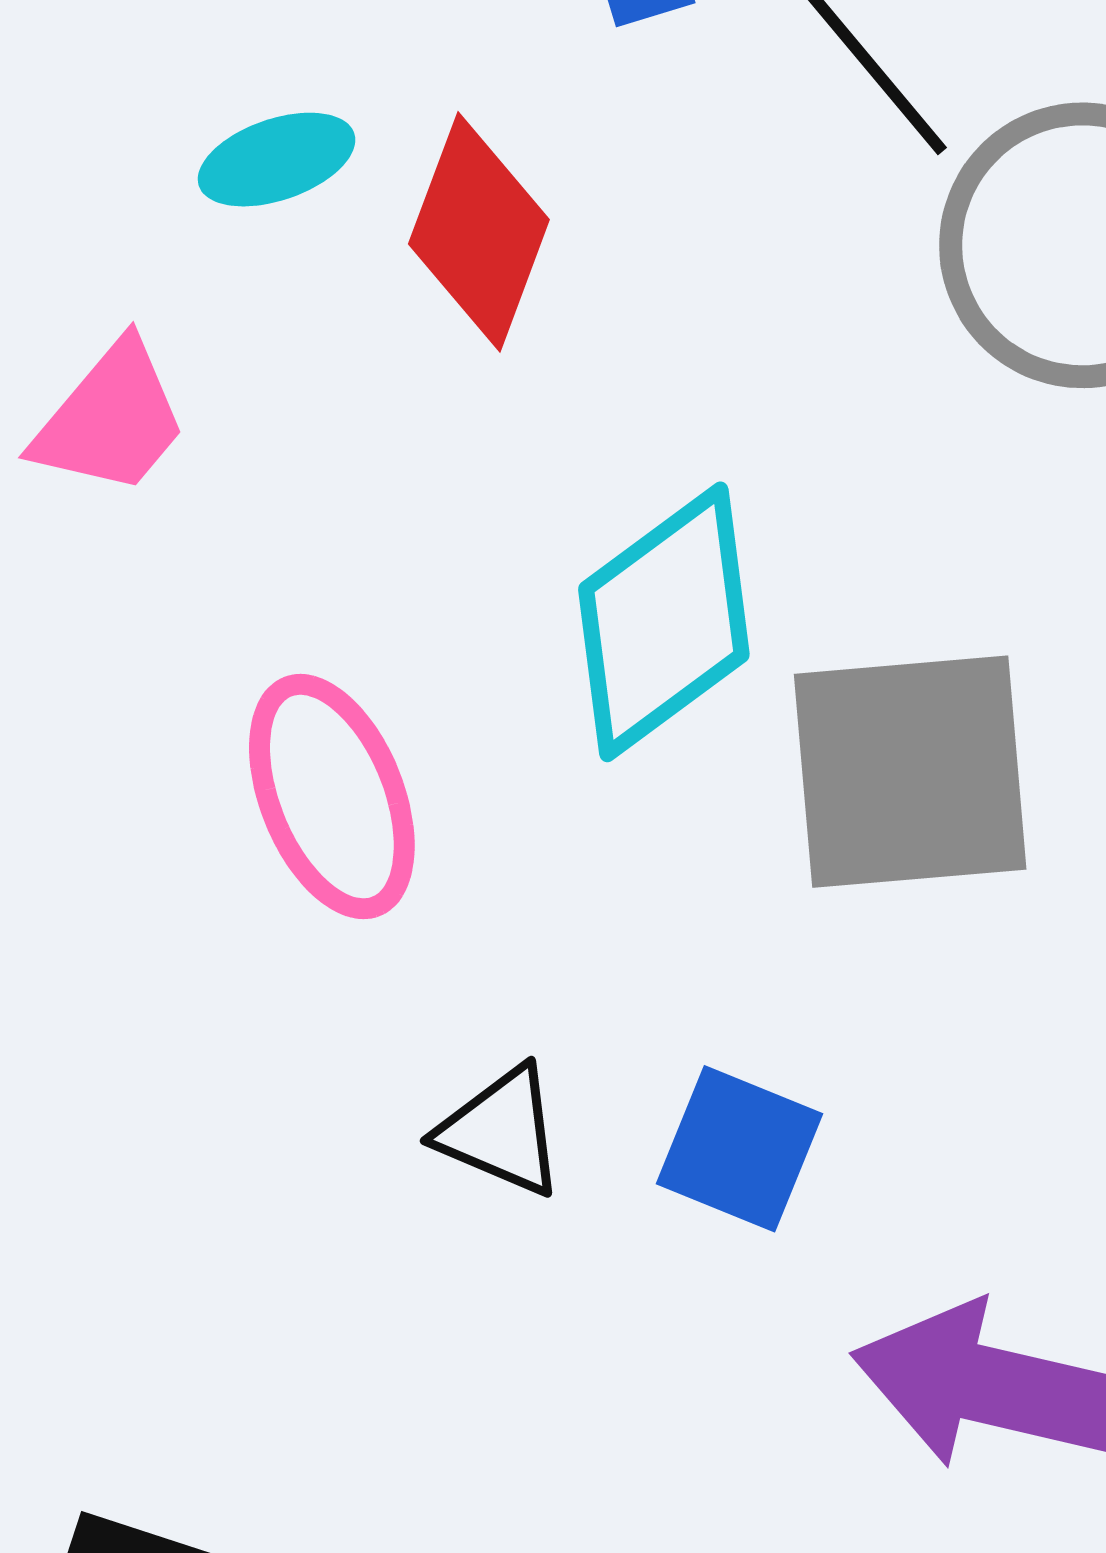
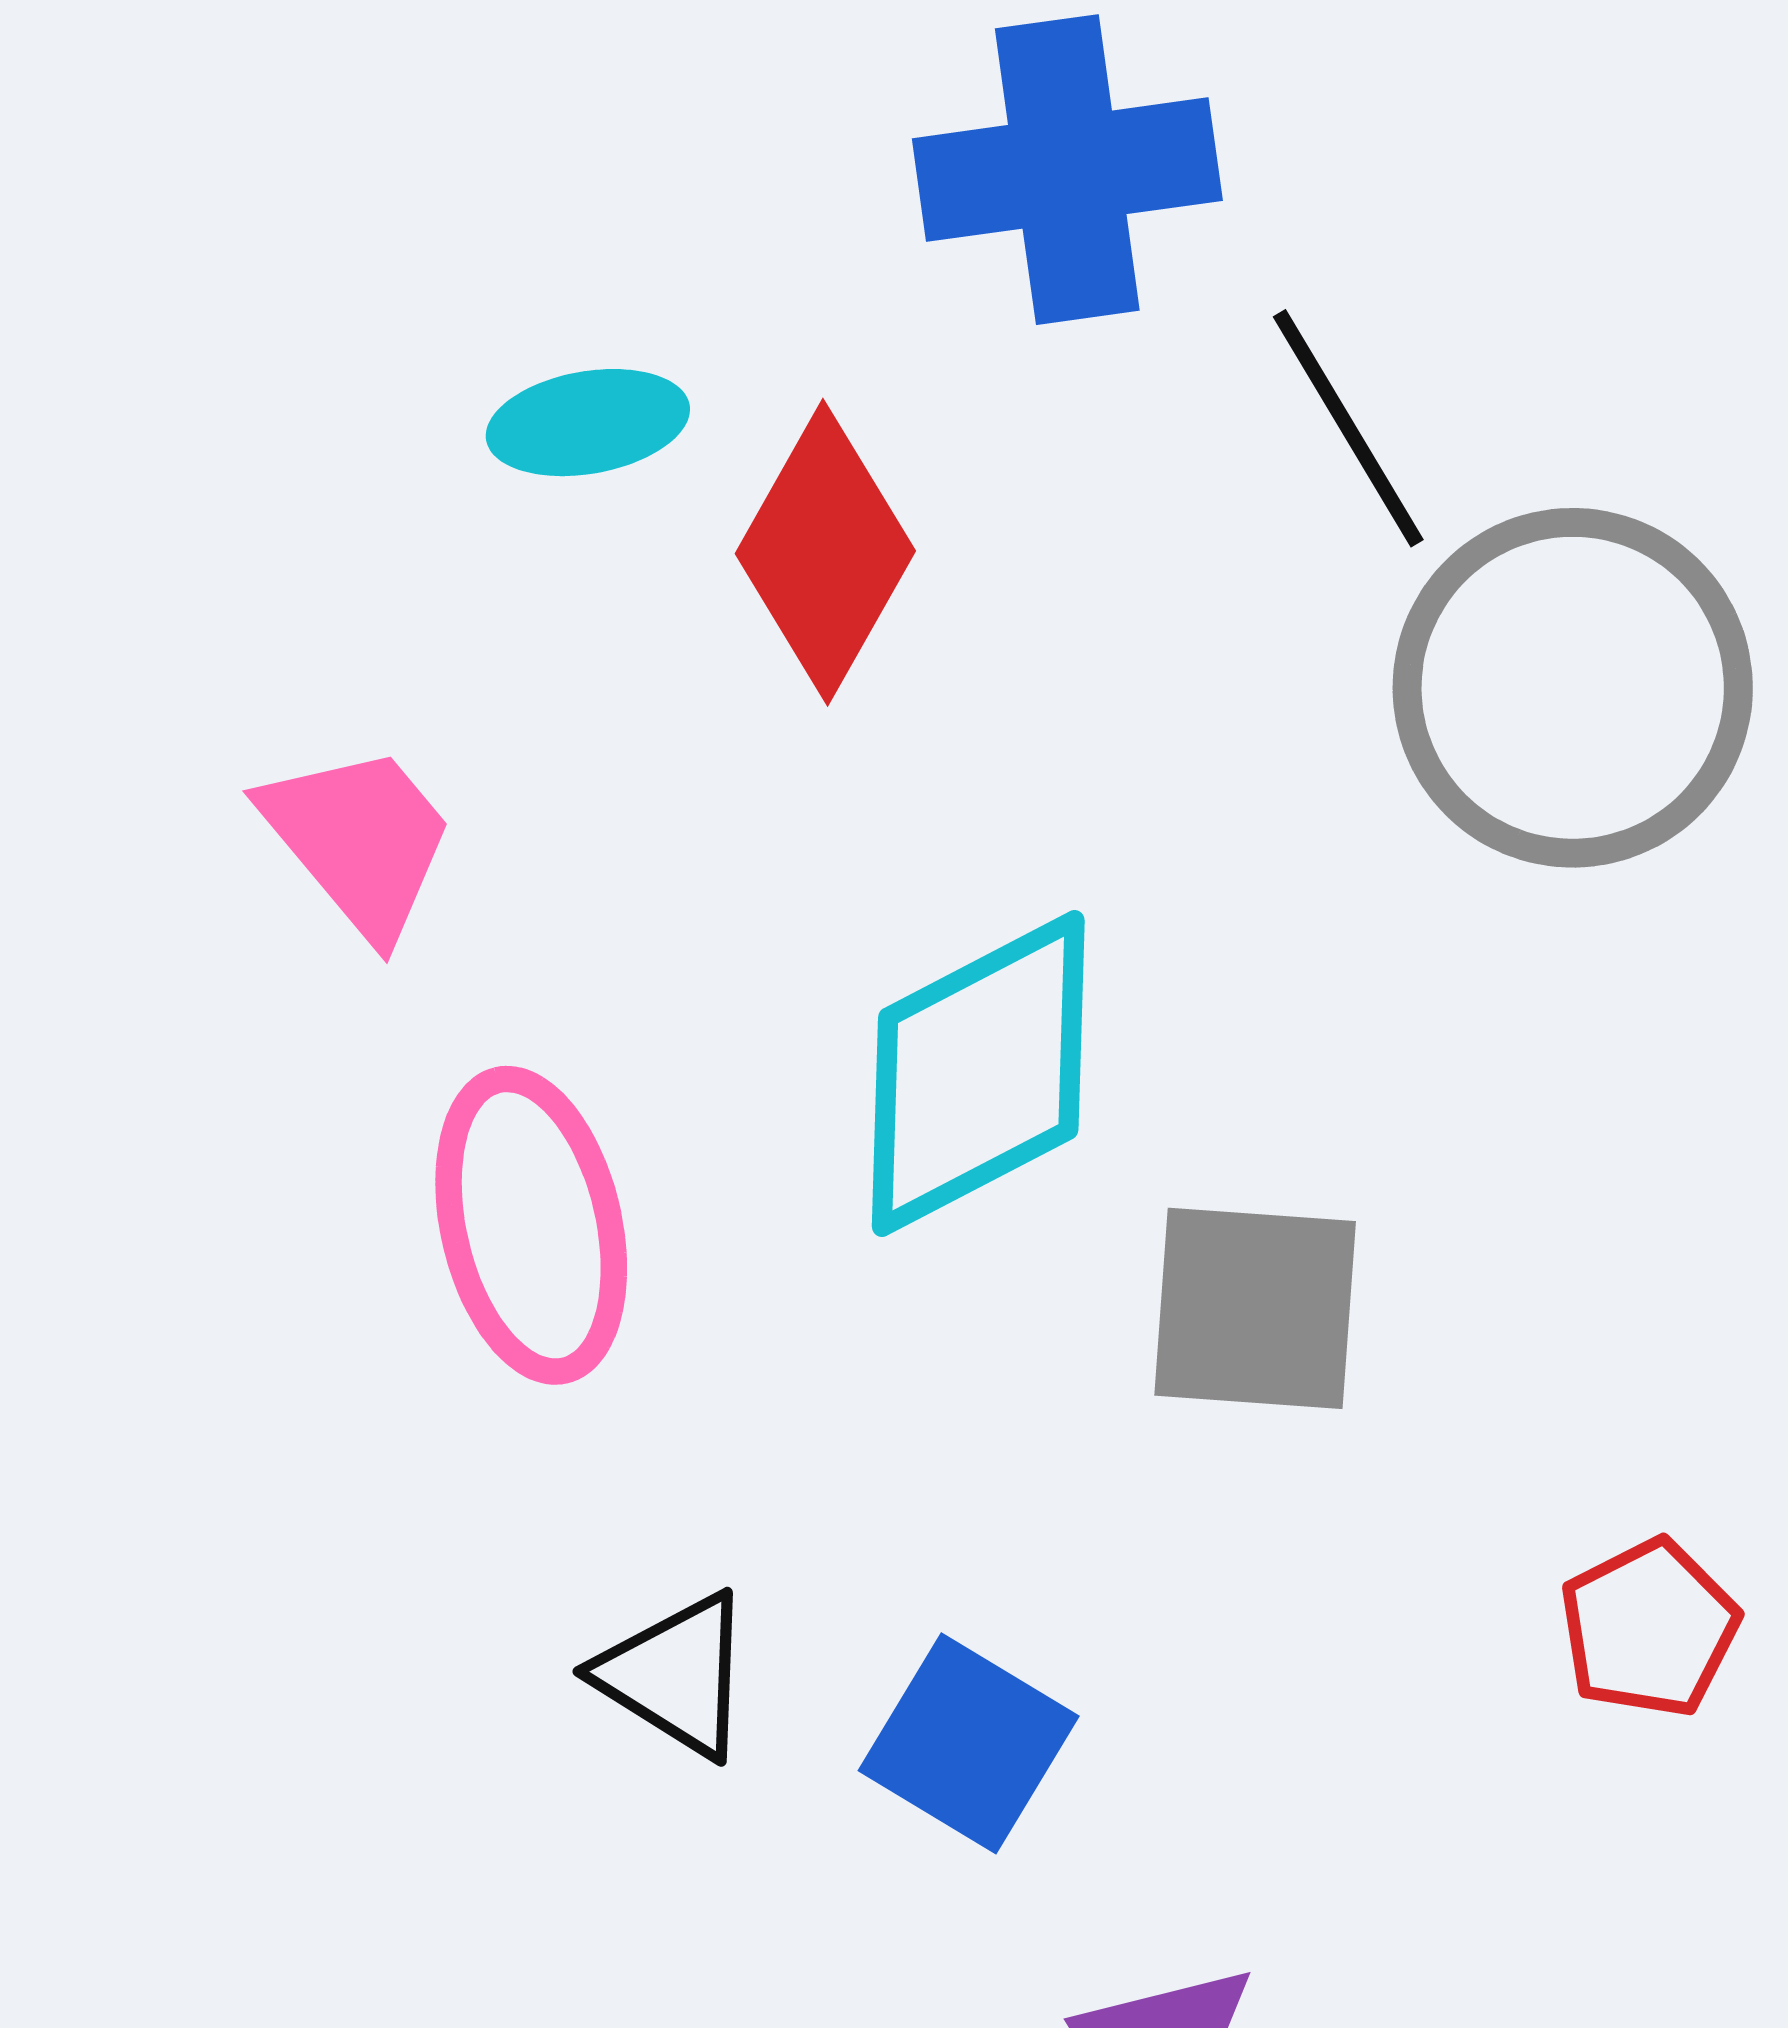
pink trapezoid: (111, 419) -> (359, 840), moved, turned -89
gray square: (910, 772) -> (1255, 1308), size x0.7

